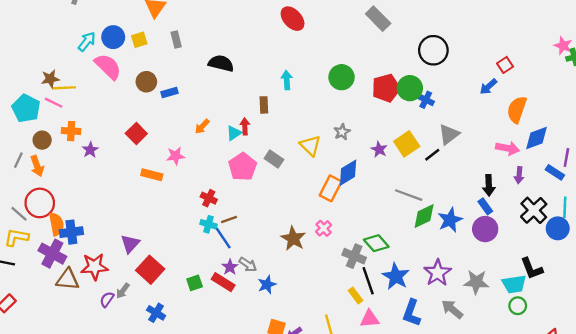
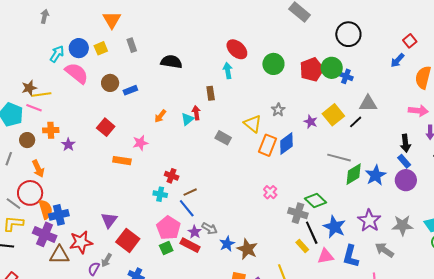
red ellipse: (293, 19) -> (237, 49), moved
gray triangle: (449, 134) -> (368, 104), turned 42
orange arrow: (37, 166) -> (38, 169), moved
pink pentagon: (243, 167) -> (168, 228), moved
orange rectangle: (331, 188) -> (267, 145), moved
cyan cross: (209, 224) -> (160, 194), moved
brown star: (293, 239) -> (247, 249), moved
pink triangle: (370, 319) -> (326, 256), moved

